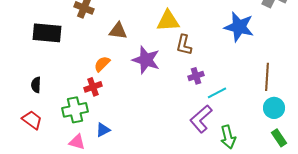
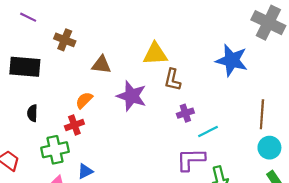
black semicircle: (36, 85) -> (32, 113), moved
purple L-shape: (201, 119) -> (191, 159), turned 40

